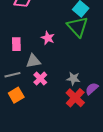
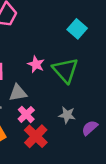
green triangle: (78, 27) -> (65, 70), moved
red cross: (75, 98) -> (36, 136), moved

